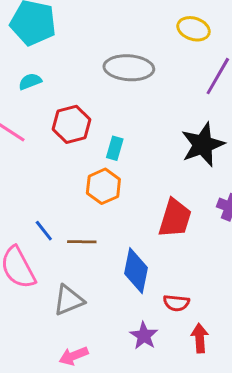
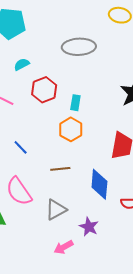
cyan semicircle: (30, 81) -> (22, 64), moved
blue line: (44, 231) -> (21, 147), moved
purple star: (144, 336) -> (89, 227), moved

